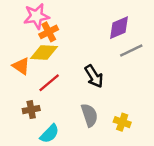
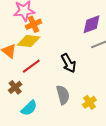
brown cross: (31, 110) -> (15, 87), turned -32
yellow cross: (122, 122) -> (89, 102), turned 32

